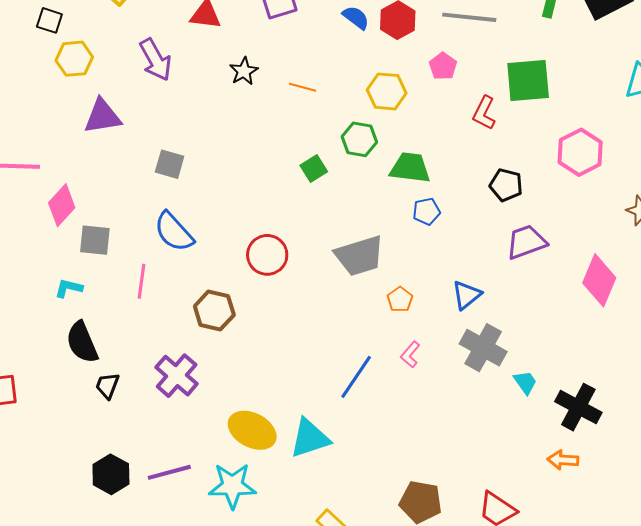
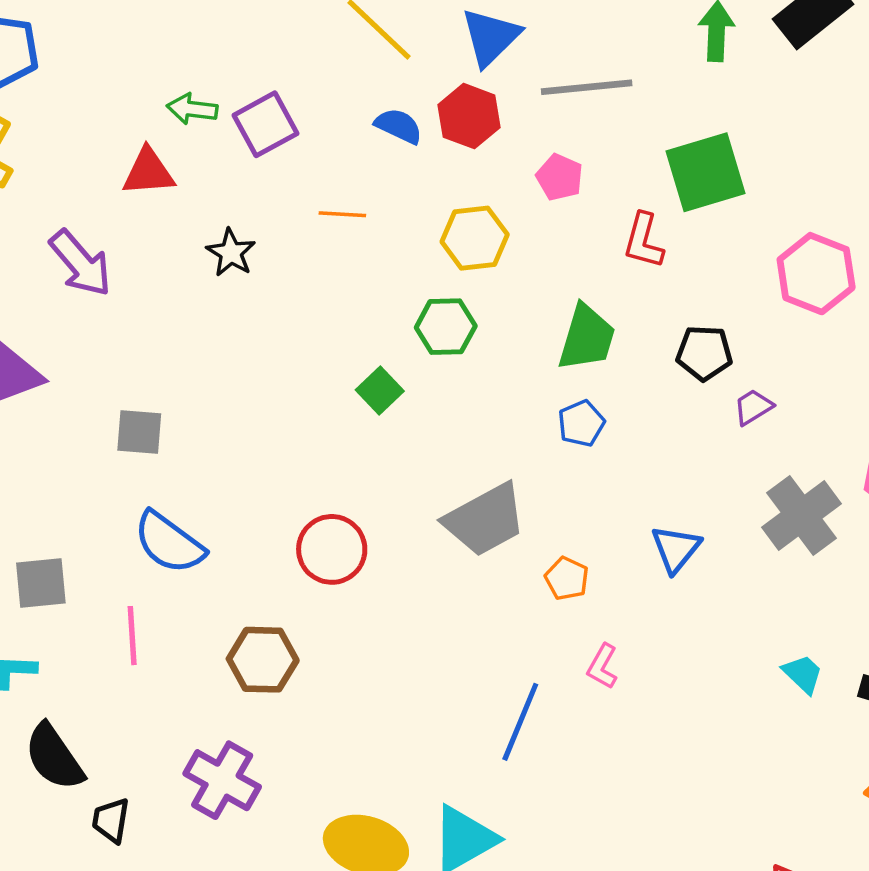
orange line: (303, 87) -> (342, 214), moved
green trapezoid: (410, 168) -> (587, 338), moved, turned 111
purple trapezoid: (526, 242) -> (753, 407), moved, size x0.6
gray cross: (483, 348) -> (801, 516), moved, turned 36

